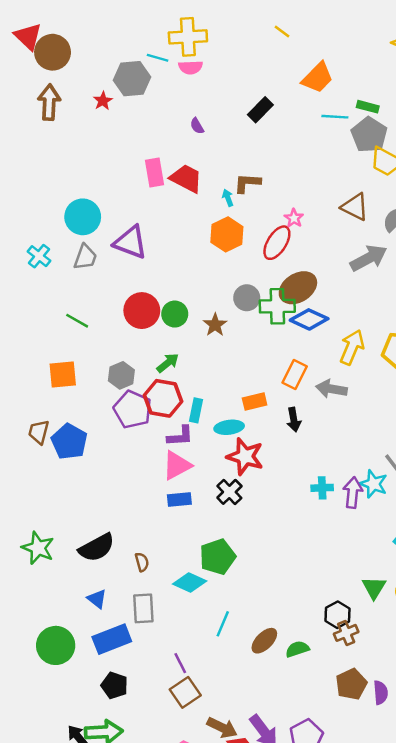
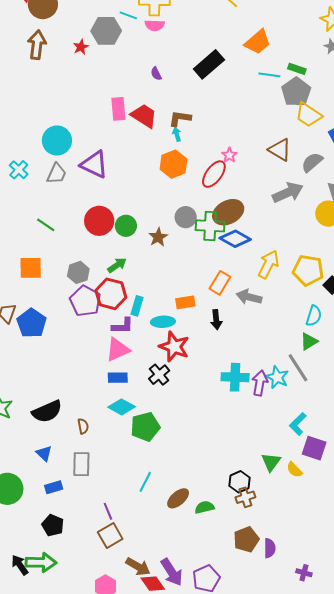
black rectangle: (260, 110) -> (209, 64), size x1.4
brown L-shape: (247, 183) -> (180, 118), moved
cyan cross: (322, 488) -> (235, 377), size x1.5
cyan diamond: (190, 583) -> (122, 407), moved
blue rectangle: (112, 639) -> (54, 487), size x0.6

